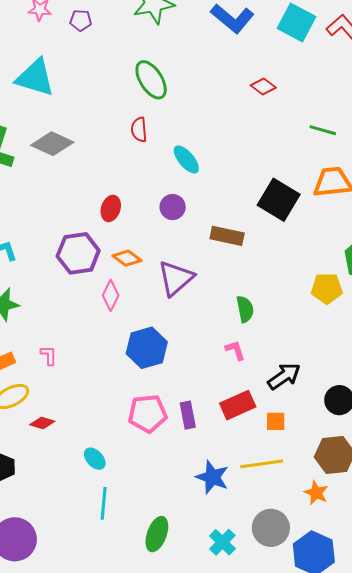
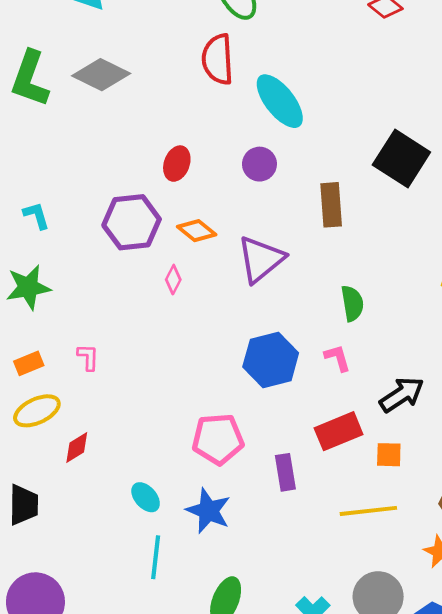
red semicircle: (139, 130) -> (218, 59), size x1.5
cyan ellipse: (186, 159) -> (280, 101), size x1.4
brown rectangle: (227, 236) -> (331, 205), turned 72
pink diamond: (111, 295) -> (173, 280), size x0.7
blue hexagon: (147, 348) -> (271, 360), moved
purple rectangle: (188, 415) -> (285, 472), moved
red diamond: (42, 423) -> (77, 448), turned -50
blue star: (212, 477) -> (208, 511), moved

